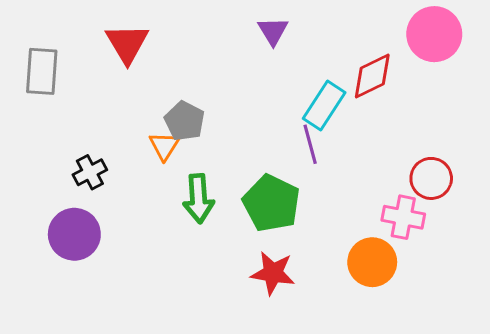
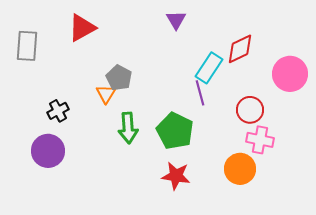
pink circle: (434, 34) -> (290, 74), moved
red triangle: (127, 43) -> (82, 28), turned 32
red circle: (431, 178) -> (250, 110), moved

